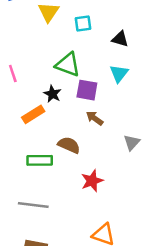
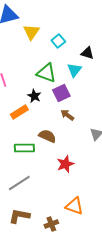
cyan square: (83, 24) -> (58, 41), turned -32
cyan triangle: (119, 73) -> (74, 70), moved
purple square: (87, 90) -> (61, 93), turned -36
gray line: (33, 205) -> (19, 183), turned -40

